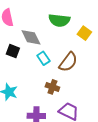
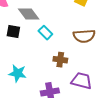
brown semicircle: (68, 62) -> (84, 36), moved, turned 60

